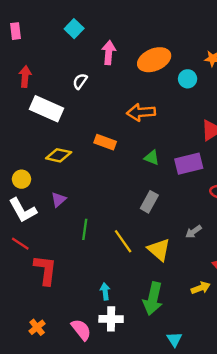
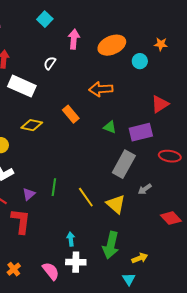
orange rectangle: (105, 142) -> (71, 114), turned 30
purple triangle: (59, 199) -> (29, 194), moved
gray rectangle: (149, 202) -> (124, 164), moved, size x1.5
yellow arrow: (201, 288) -> (140, 258), moved

